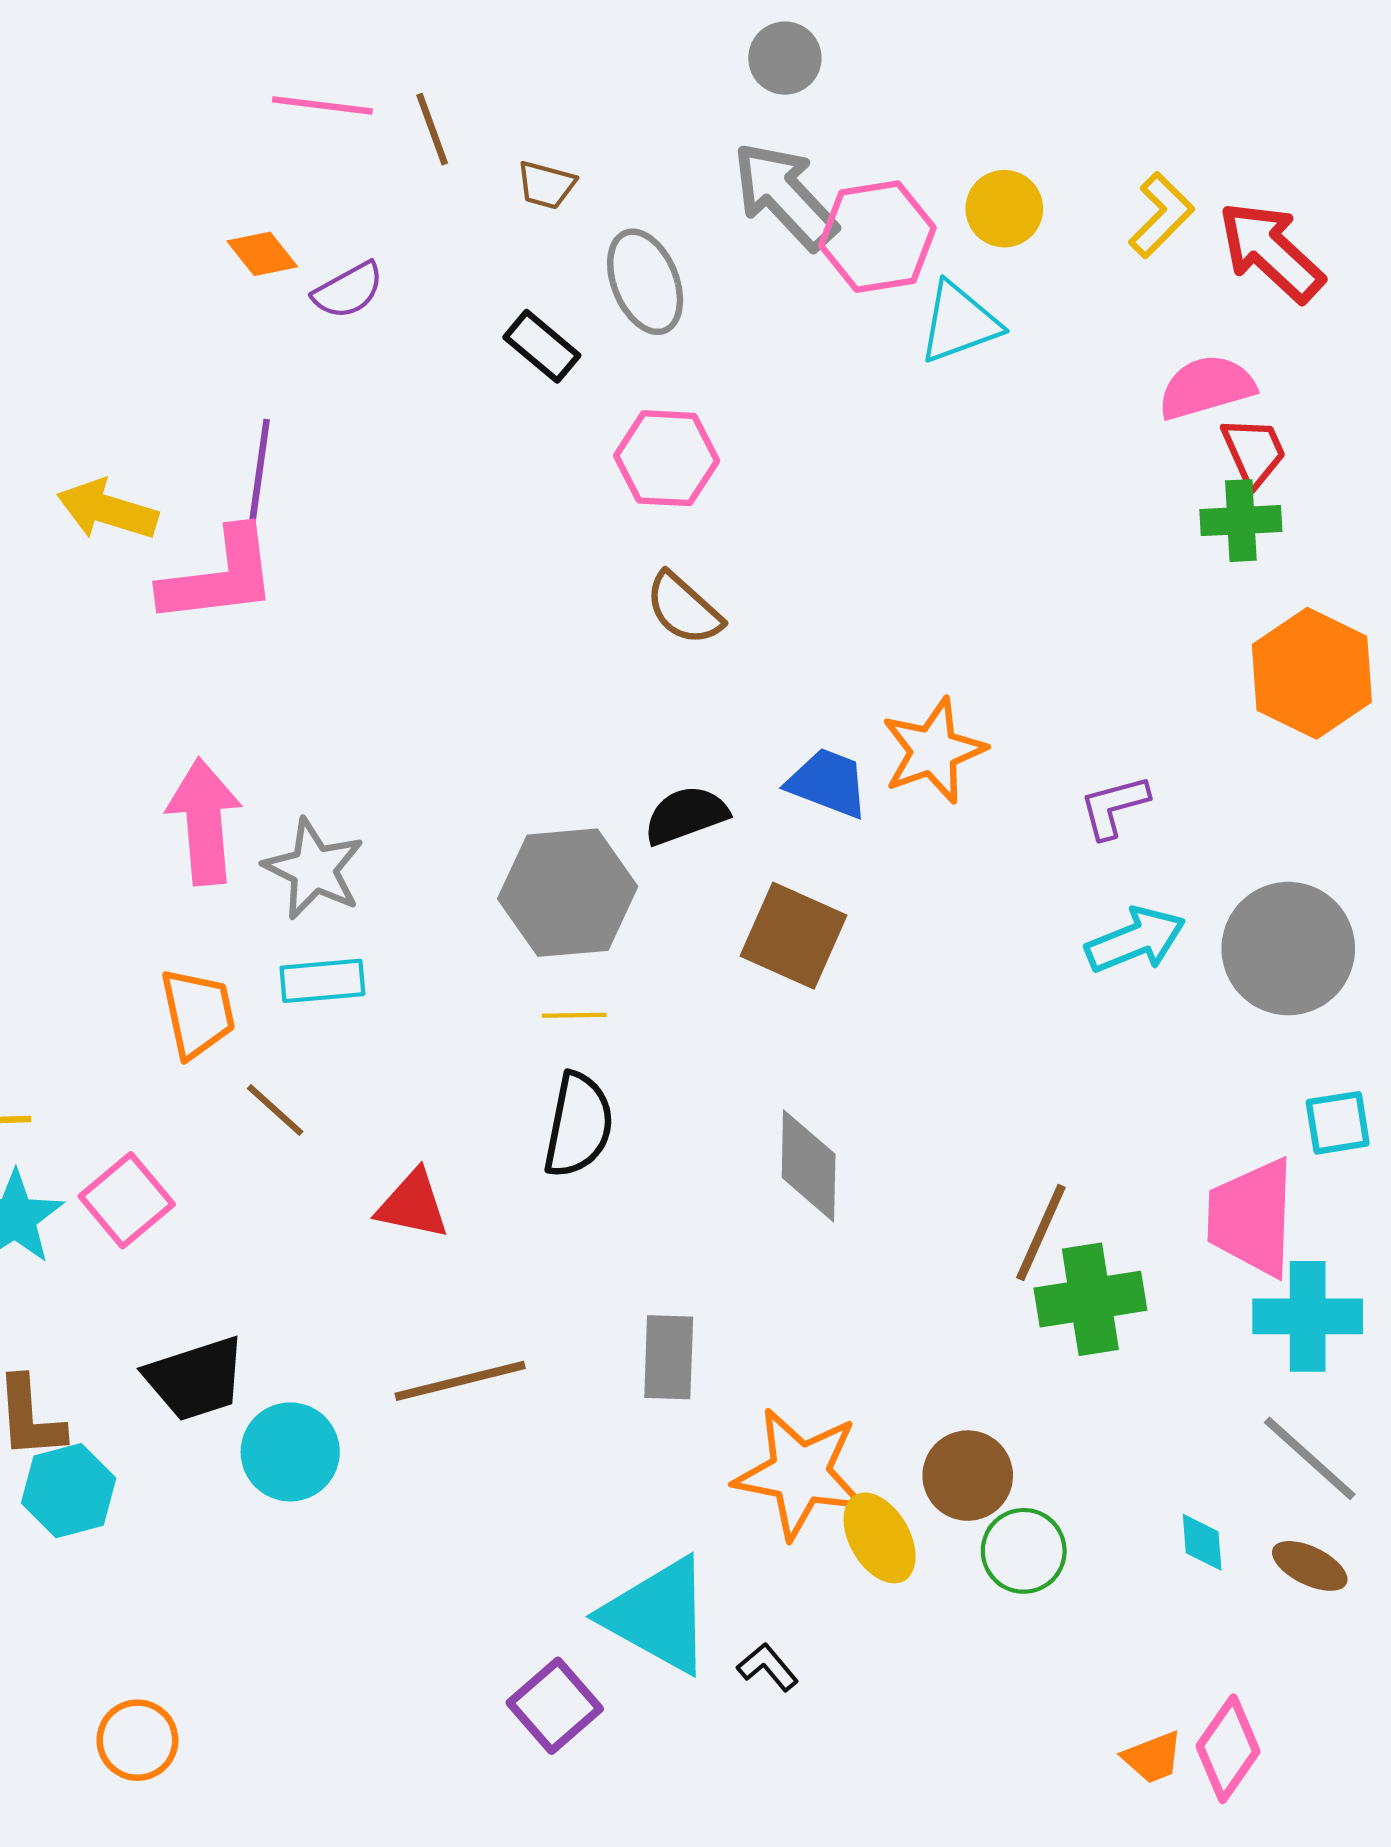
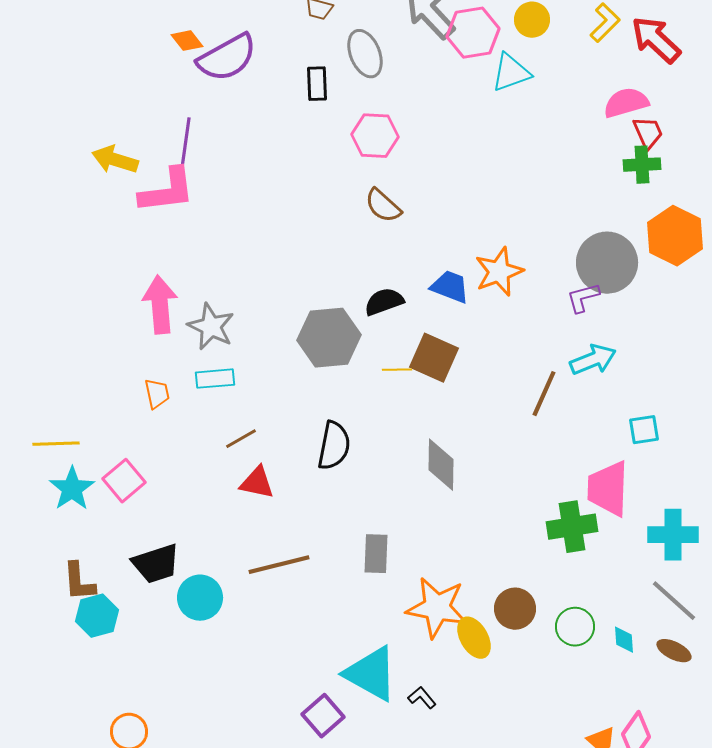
purple semicircle: (348, 290) -> (227, 58), size x1.8
black rectangle: (542, 346) -> (317, 84), turned 48
gray circle: (1288, 949) -> (607, 263), moved
orange trapezoid: (198, 1013) -> (157, 394), size x0.7
yellow line: (574, 1015) -> (397, 370), moved
brown line: (275, 1110) -> (241, 439), moved, turned -72
cyan square: (1338, 1123) -> (644, 430), moved
pink trapezoid: (1252, 1217) -> (608, 489), moved
brown line: (1041, 1233) -> (544, 394), moved
green circle: (1024, 1551) -> (575, 627), moved

